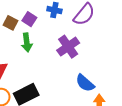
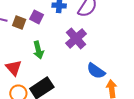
green arrow: (27, 42) -> (38, 50), moved

